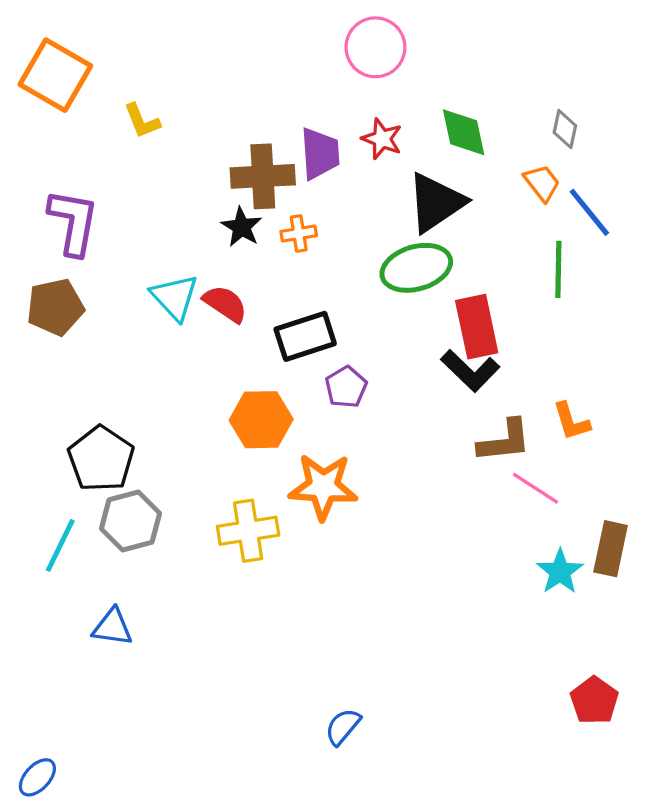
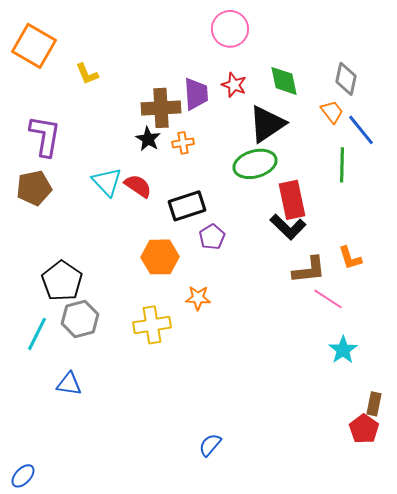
gray diamond: (565, 129) -> (346, 79), size x1.4
orange star: (323, 487) -> (198, 298), size x0.6
brown rectangle: (611, 549) -> (374, 404), moved, size x0.7

